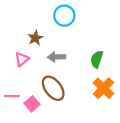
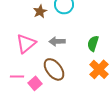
brown star: (35, 38) -> (40, 11), moved
pink triangle: (22, 59) -> (26, 43), size x1.5

